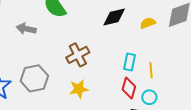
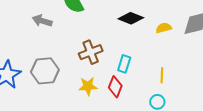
black diamond: (114, 17) -> (131, 18), turned 30
cyan rectangle: (129, 62) -> (124, 64), moved
red diamond: (129, 88) -> (115, 87), moved

